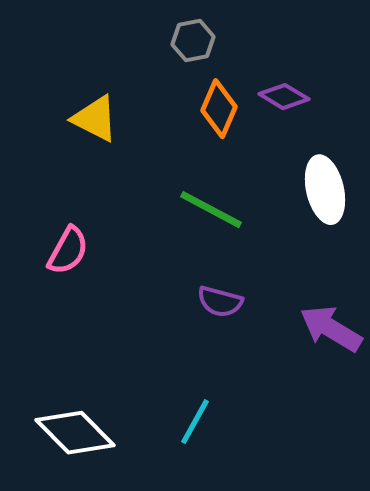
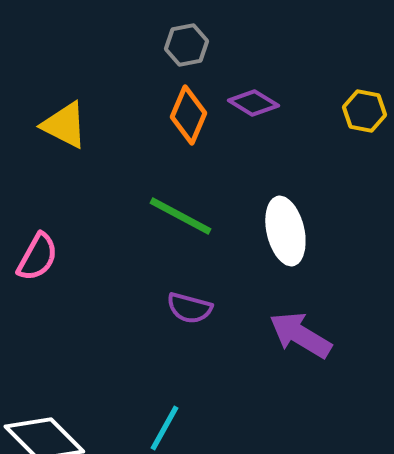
gray hexagon: (193, 41) -> (186, 45), moved
white ellipse: (325, 190) -> (285, 231), moved

